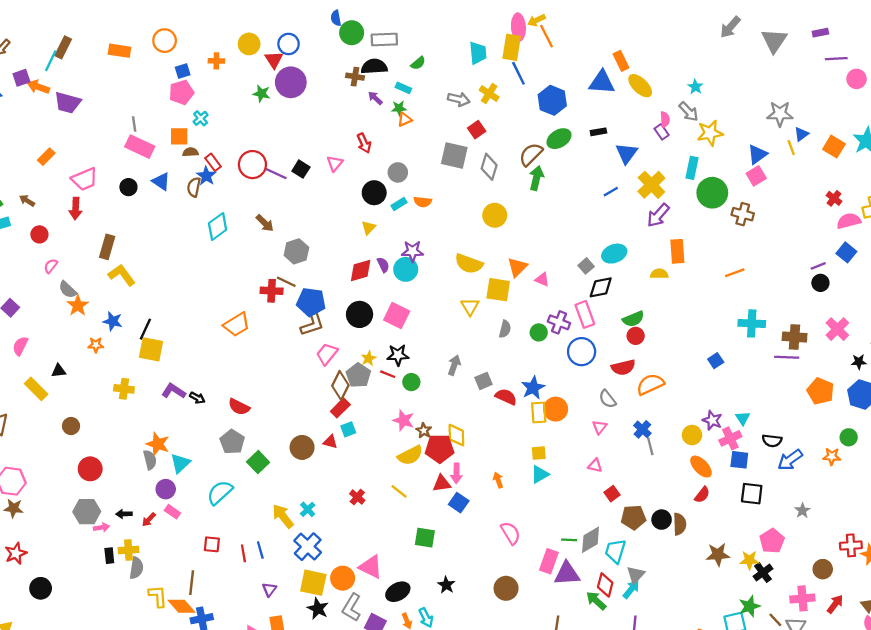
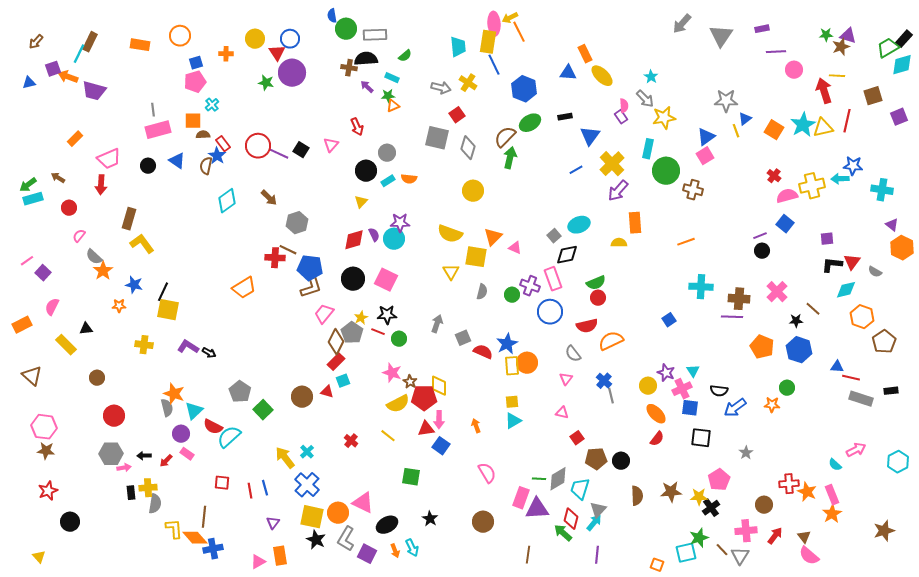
blue triangle: (602, 82) -> (568, 73), size x0.7
pink rectangle: (140, 147) -> (158, 130), turned -40
red semicircle: (239, 407) -> (213, 427), moved
brown semicircle: (680, 524) -> (637, 496), moved

